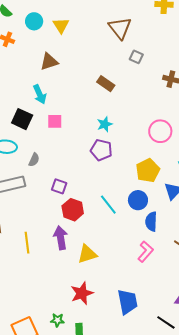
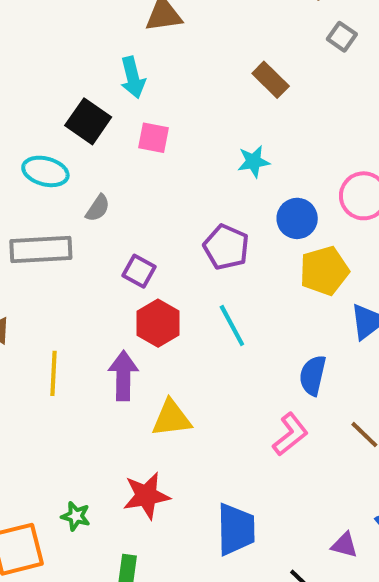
purple pentagon: (101, 150) -> (226, 247), moved
blue circle: (138, 200) -> (297, 218), moved
green star: (57, 320) -> (76, 516), moved

